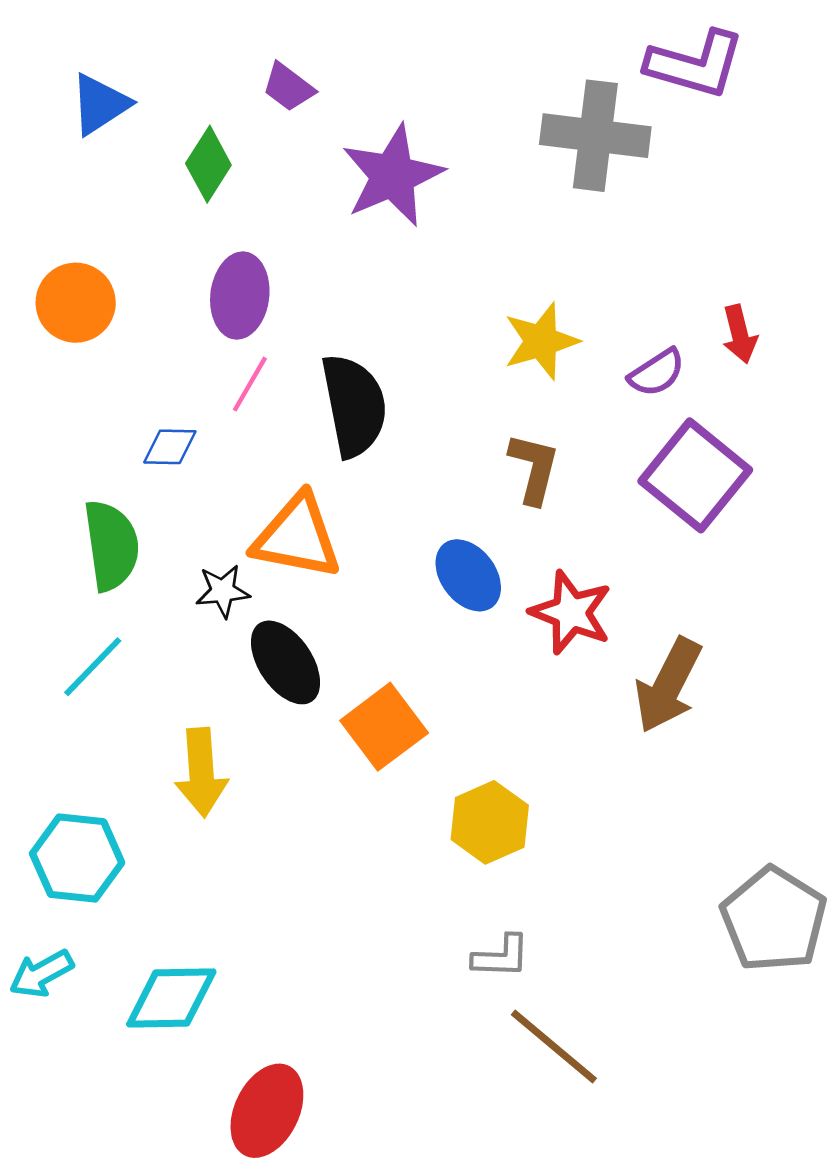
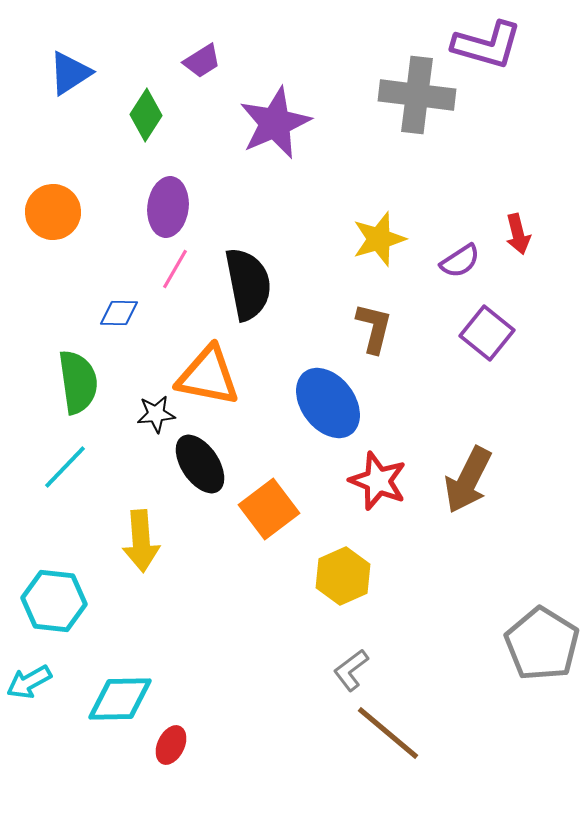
purple trapezoid: (288, 87) -> (202, 61), turned -69
purple square: (695, 475) -> (487, 333), size x0.7
blue ellipse: (468, 575) -> (328, 403), size x1.4
red star: (571, 612) -> (378, 481), moved
gray L-shape: (501, 957) -> (351, 670), turned 141
red ellipse: (267, 1111) -> (171, 745), moved, size x0.6

